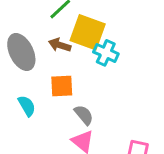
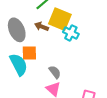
orange square: (62, 86) -> (29, 53), moved
cyan semicircle: (27, 106) -> (19, 64), size x1.6

